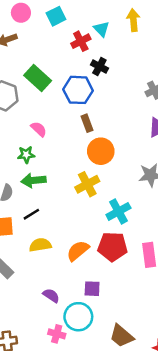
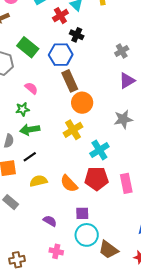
brown rectangle: (87, 123) -> (70, 81), size x1.5
orange semicircle: (78, 251) -> (69, 184), turned -90
cyan circle: (78, 317) -> (87, 235), moved

